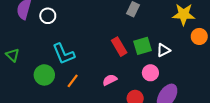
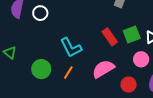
cyan L-shape: (64, 54) -> (71, 48), moved
pink semicircle: (110, 80) -> (103, 69), size x1.6

